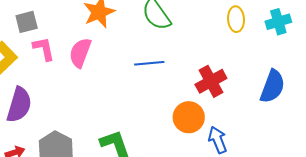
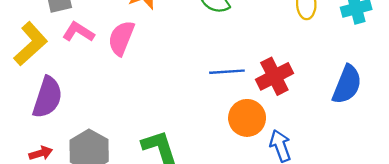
pink L-shape: (44, 49) -> (78, 32), turned -48
blue line: (149, 63) -> (227, 72), moved

